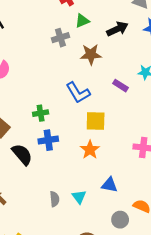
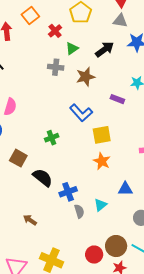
gray cross: (60, 38) -> (56, 67), turned 35
blue cross: (48, 140) -> (68, 192), moved
cyan triangle: (79, 197) -> (101, 205), turned 40

